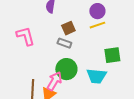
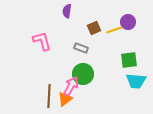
purple circle: (97, 11) -> (128, 22), moved
brown square: (68, 28) -> (94, 28), moved
cyan trapezoid: (96, 76) -> (136, 81), moved

